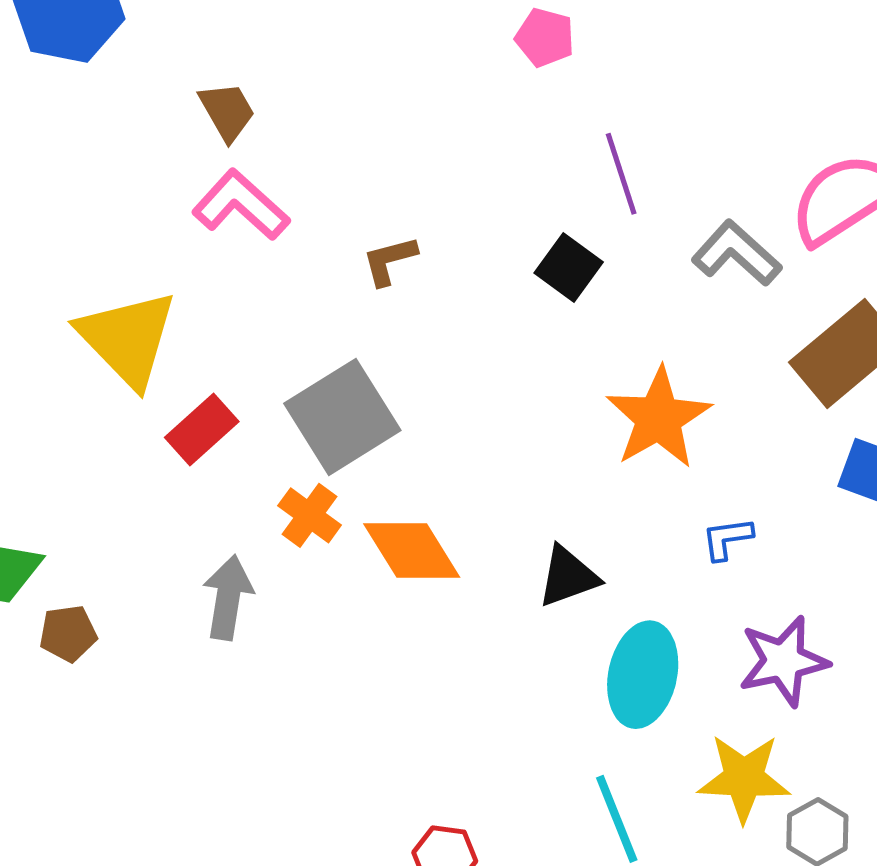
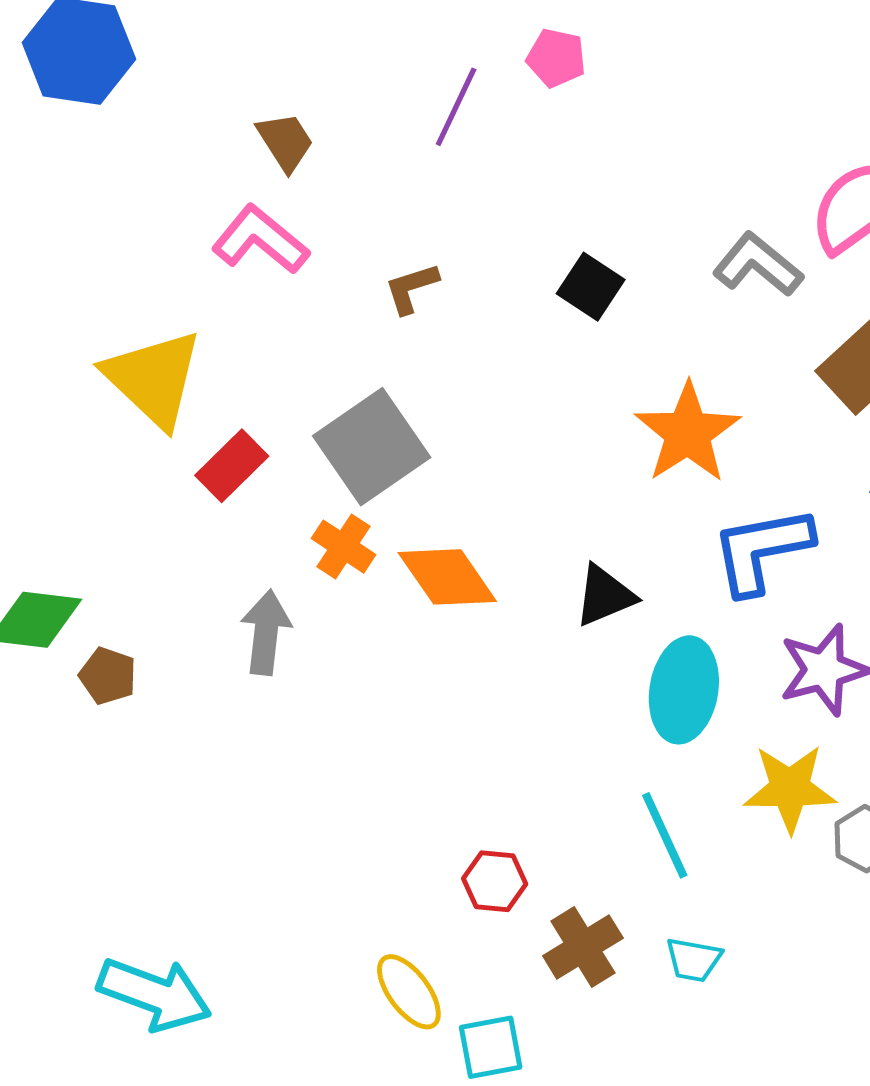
brown trapezoid: (227, 111) -> (285, 142), moved
purple line: (621, 174) -> (456, 107), moved, turned 46
blue L-shape: (727, 539) -> (762, 550), size x2.0
brown pentagon: (68, 633) -> (108, 676), turned 30

